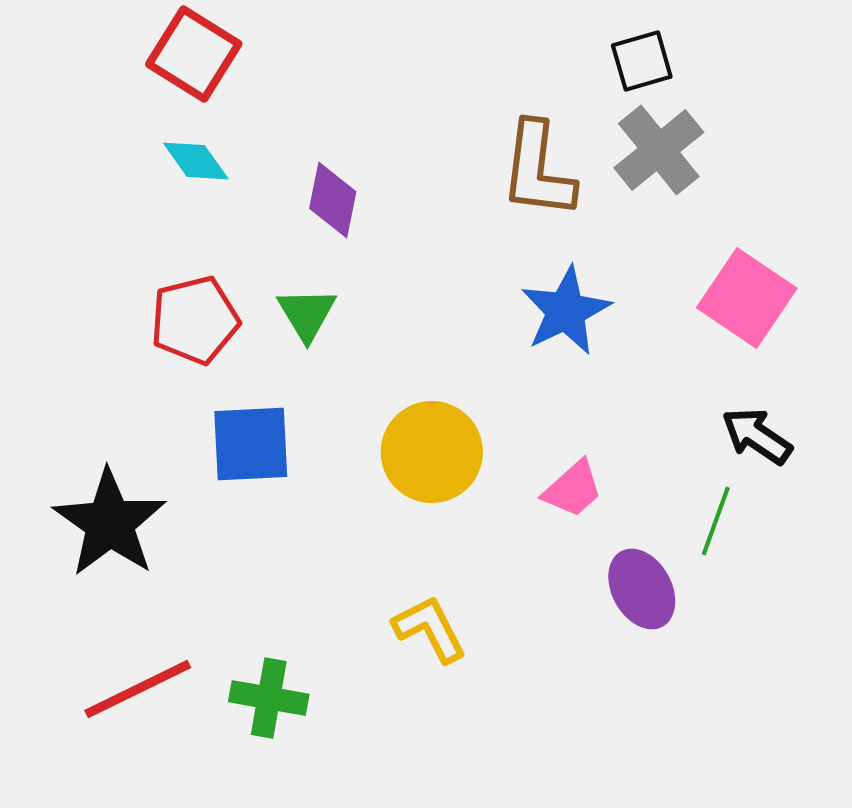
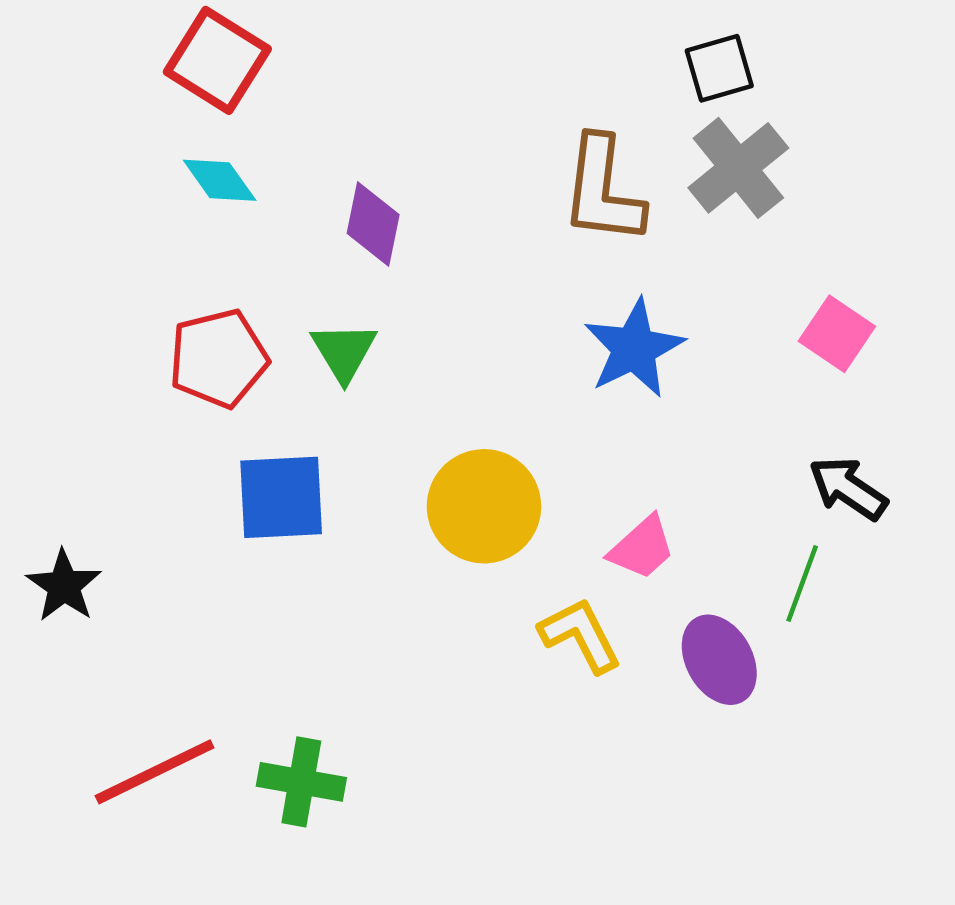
pink square: (747, 298) -> (837, 334), size x0.7
black star: (110, 523) -> (64, 586), moved, size x0.6
yellow L-shape: (430, 629) -> (580, 635), moved

